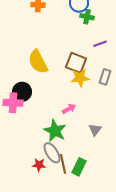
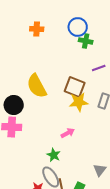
black circle: (22, 92) -> (14, 105), moved
gray triangle: (95, 130) -> (100, 170), moved
green star: (55, 131) -> (54, 155), size x0.6

